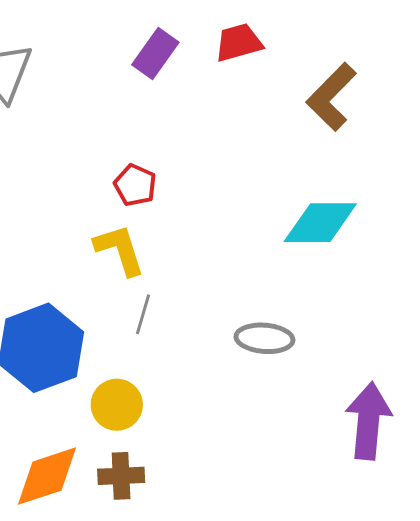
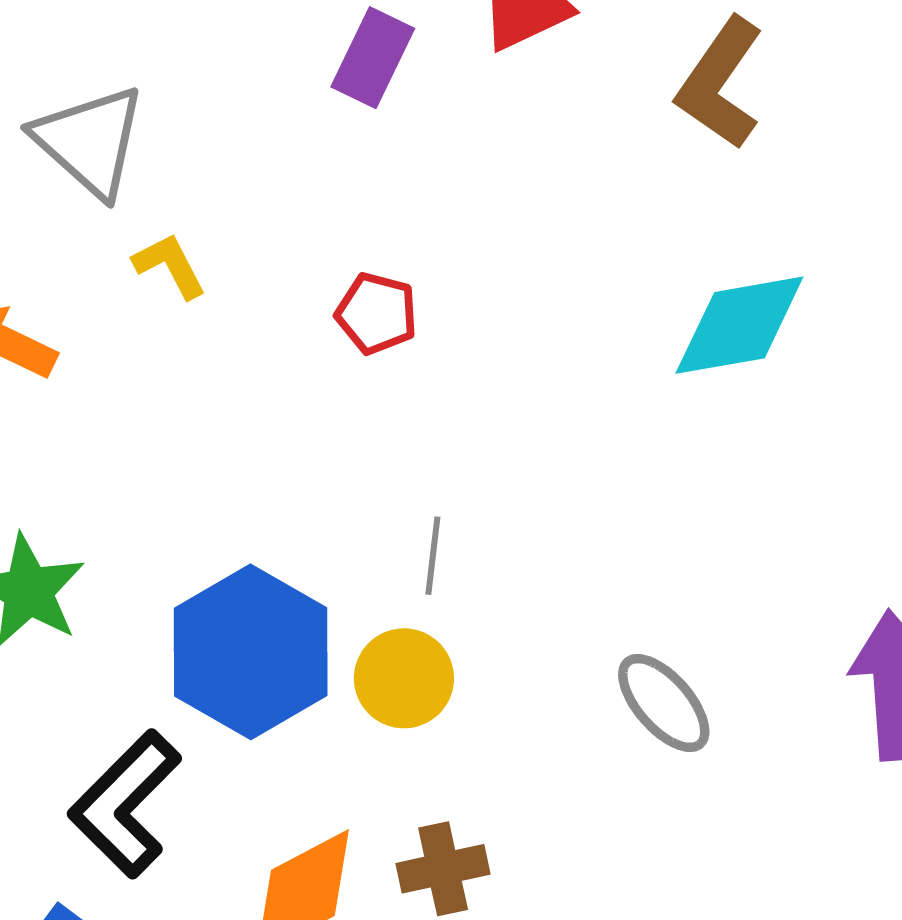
yellow L-shape: (120, 250) -> (170, 266), moved, size x0.7
gray ellipse: (264, 338) -> (664, 703), moved, turned 54
yellow circle: (117, 405) -> (404, 678), moved

